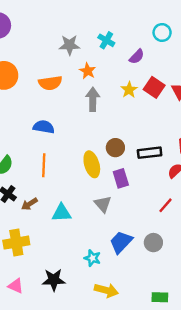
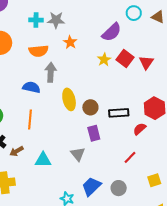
cyan cross: (106, 40) -> (36, 20), moved, turned -32
purple semicircle: (137, 57) -> (112, 32), size x1.5
gray arrow: (93, 99) -> (51, 72), moved
yellow ellipse: (92, 164) -> (69, 99), moved

